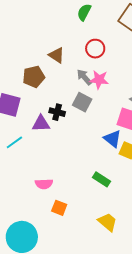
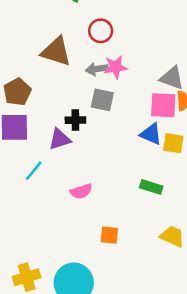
brown triangle: (57, 55) -> (56, 52), size x1.5
brown pentagon: (34, 77) -> (17, 92), moved
gray arrow: (84, 77) -> (97, 69), turned -42
pink semicircle: (44, 184) -> (81, 191), moved

